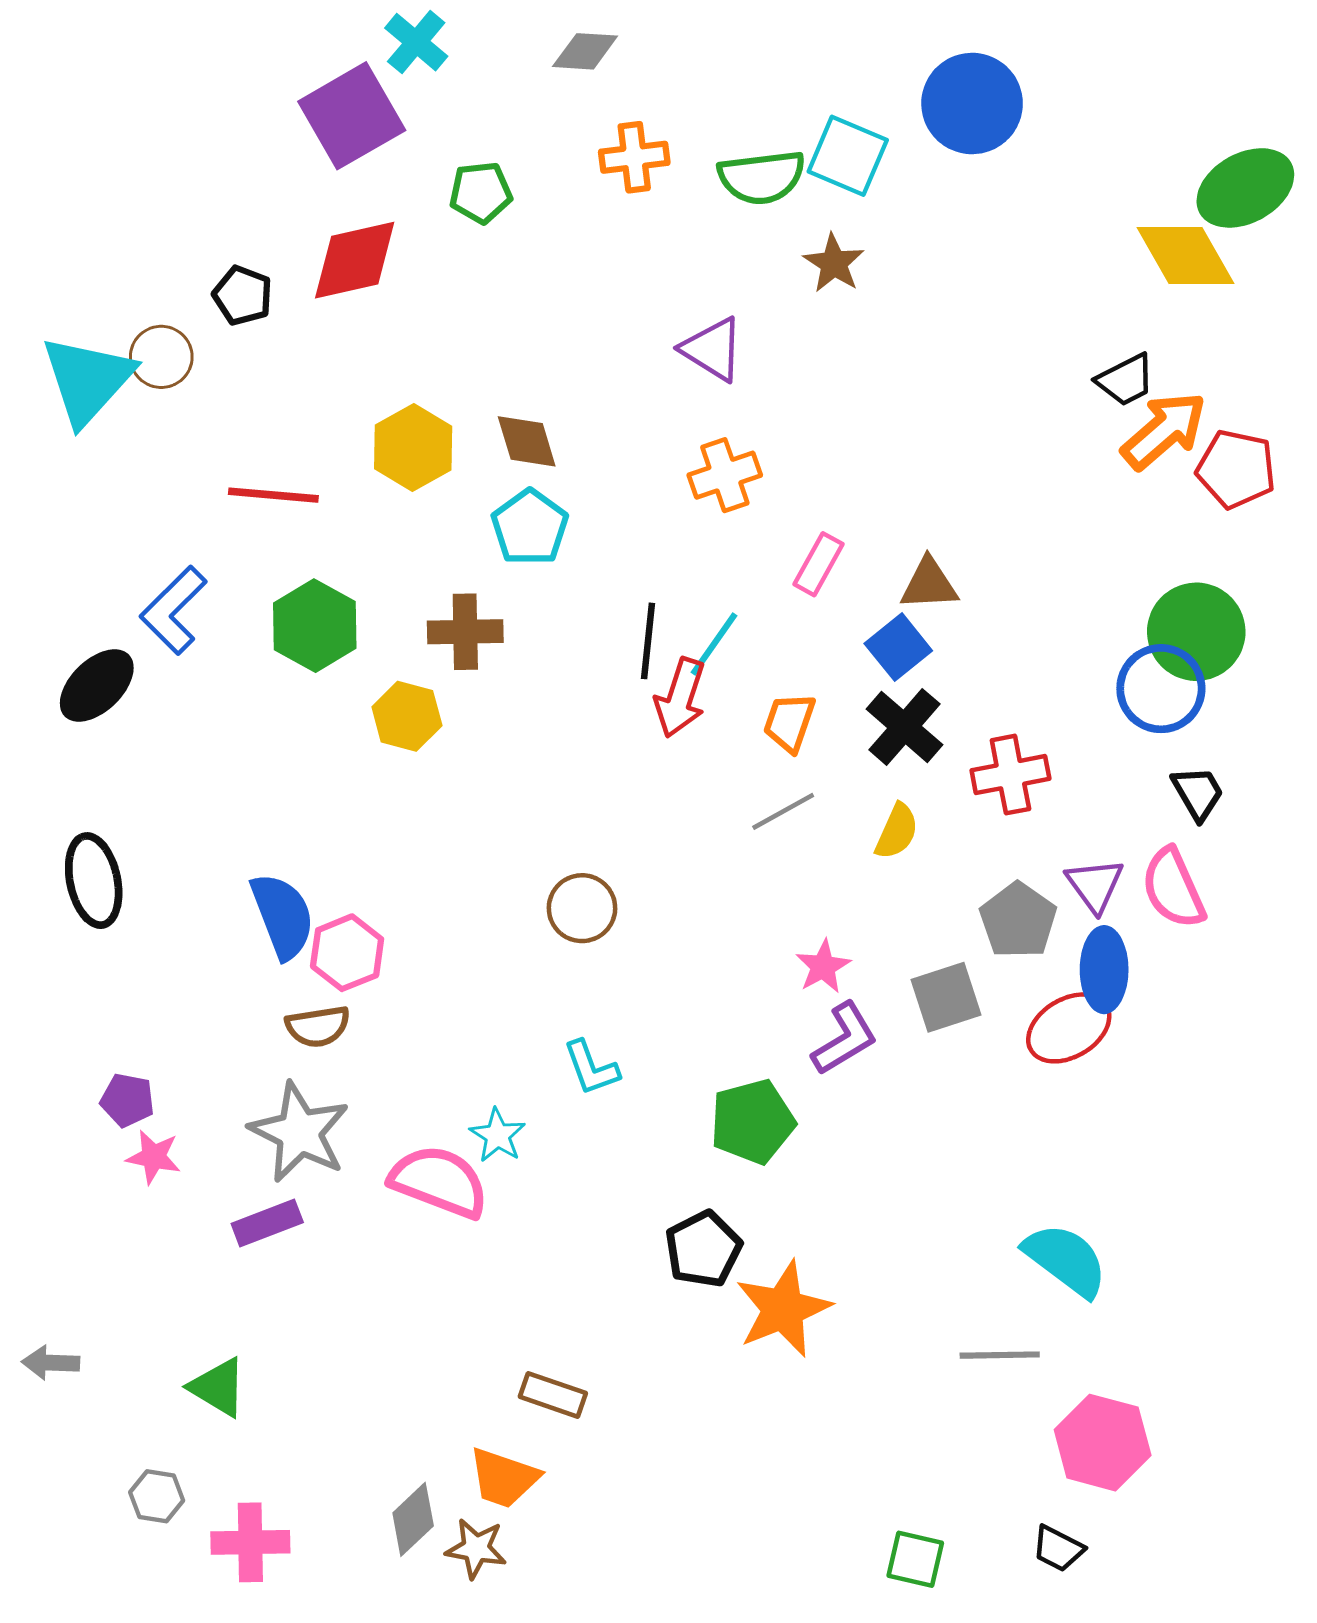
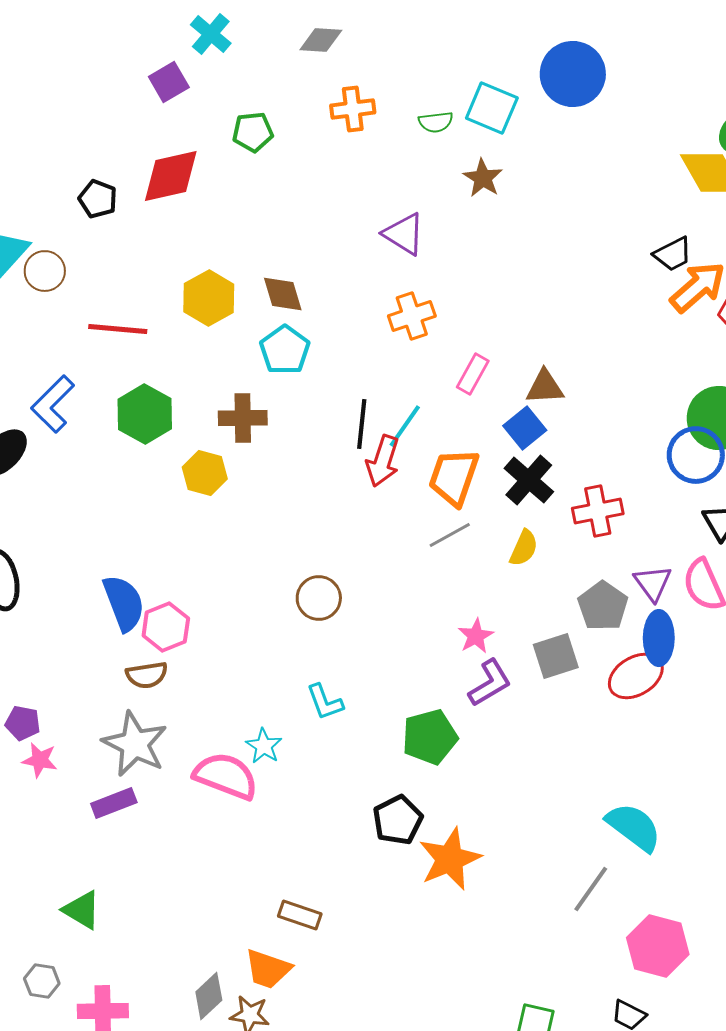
purple square: (352, 116) -> (169, 82), size x0.6
green semicircle: (762, 177) -> (436, 122), size x0.6
brown circle: (161, 357) -> (45, 271), moved
orange trapezoid: (789, 722) -> (454, 477), size x1.5
gray line: (1000, 1355) -> (591, 889), turned -54

